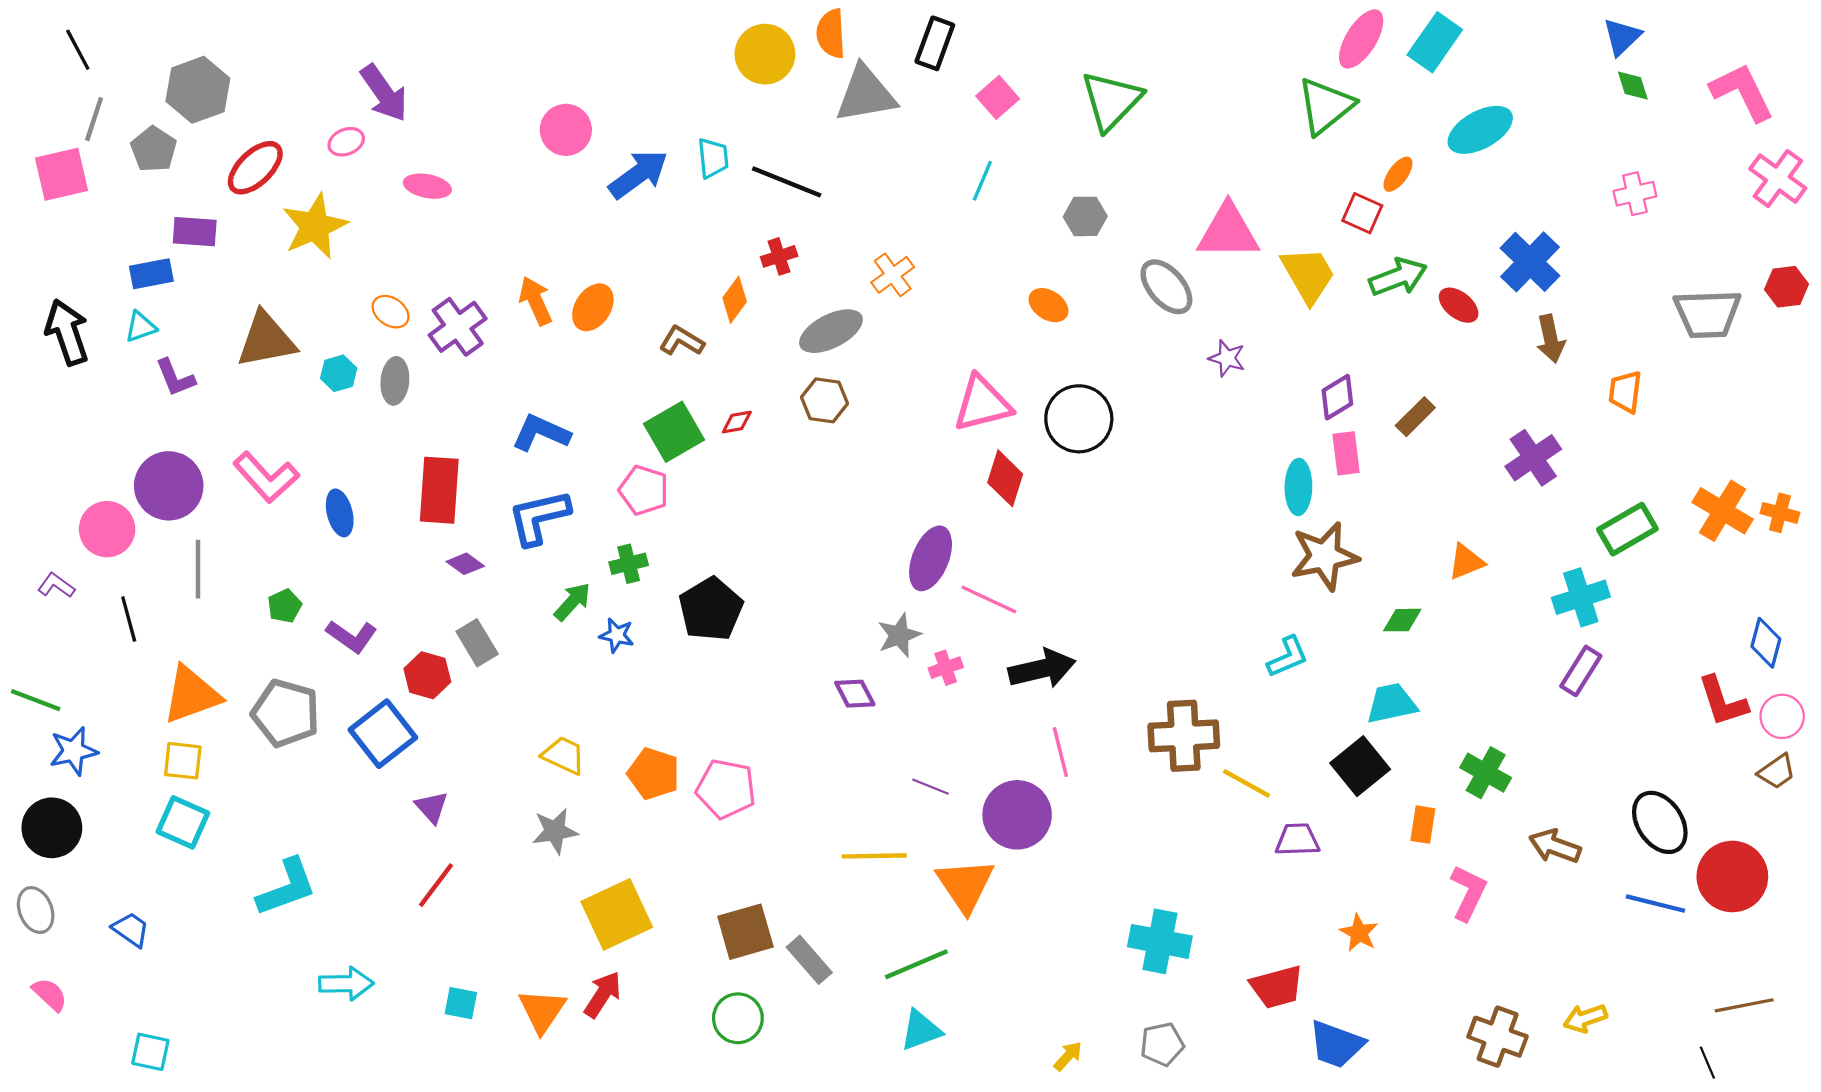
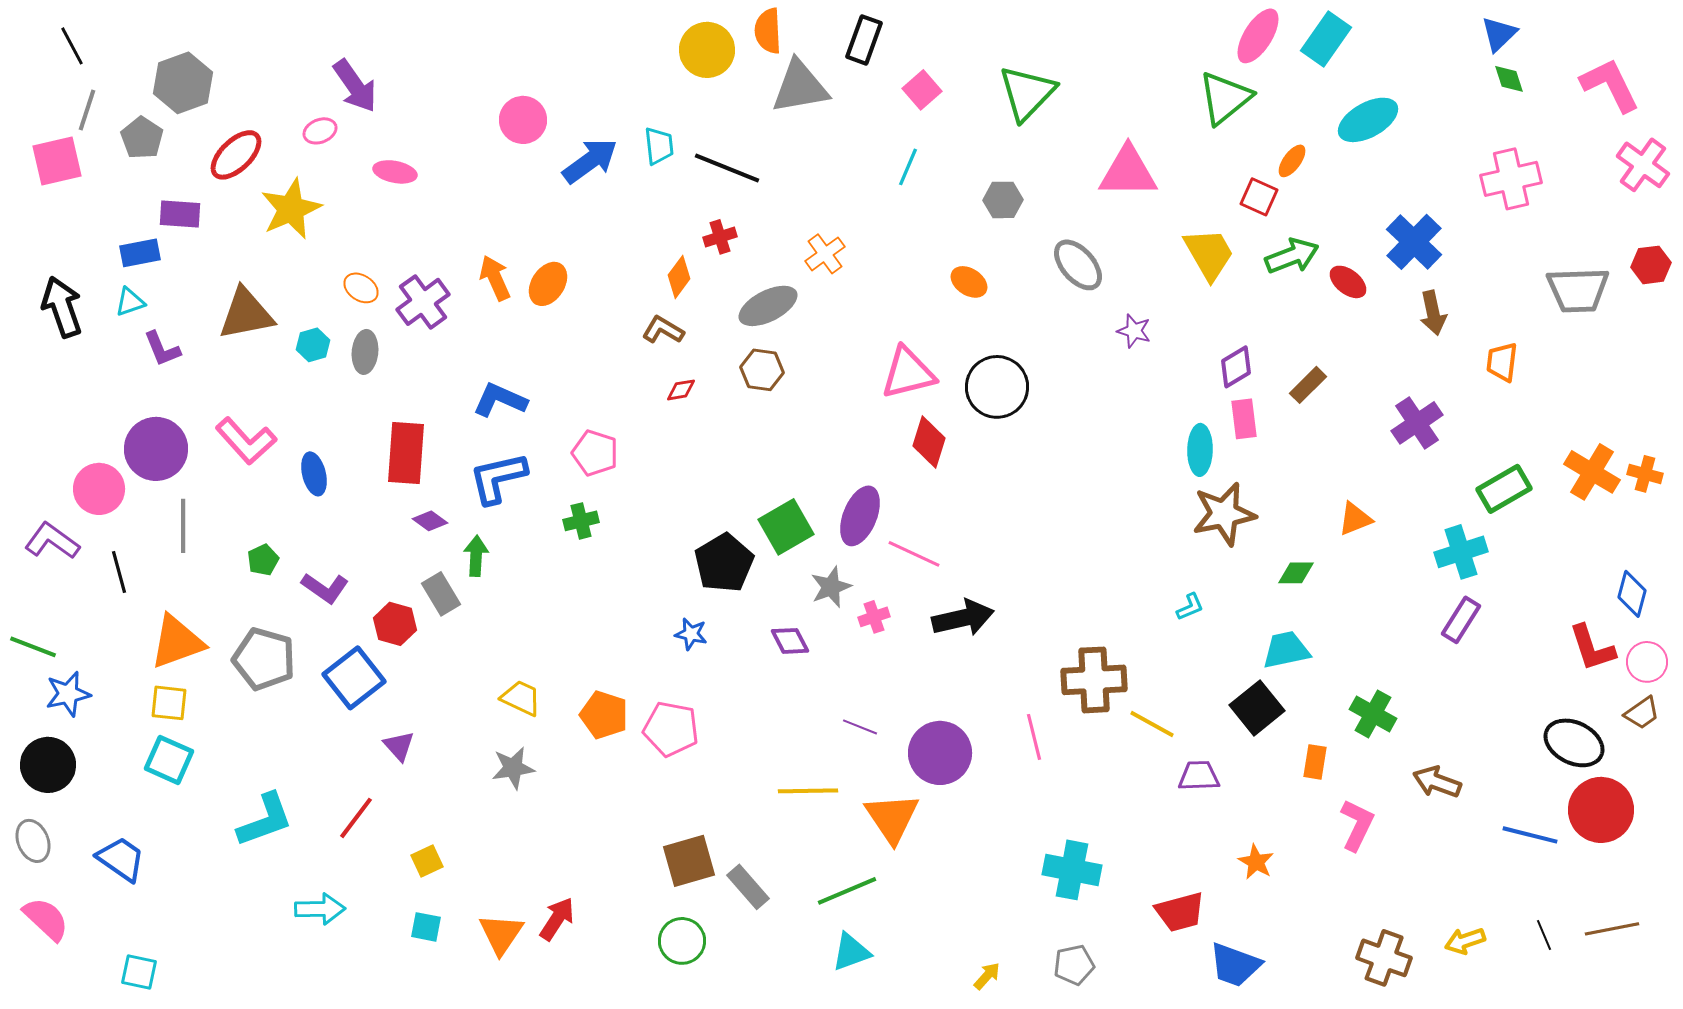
pink cross: (1635, 194) -> (1511, 179), size x1.5
pink triangle: (1228, 232) -> (1128, 172), moved
brown L-shape: (682, 341) -> (663, 330), moved
green square: (674, 432) -> (786, 527), moved
purple L-shape: (56, 585) -> (52, 541), size x1.6
green arrow: (572, 602) -> (476, 556), moved, turned -39
black pentagon: (711, 609) -> (724, 563), moved
blue star: (617, 635) -> (691, 634), moved
cyan L-shape: (1288, 657) -> (1190, 607), size x0.7
pink line: (1060, 752) -> (1034, 737), moved
black ellipse: (1660, 822) -> (1574, 743), moved, turned -30
red line: (436, 885) -> (356, 818), moved
yellow square: (617, 914) -> (427, 861), moved, size x0.5
blue trapezoid: (131, 930) -> (121, 859), size x1.4
pink semicircle: (50, 994) -> (46, 919), size x1.4
black line: (1707, 1063) -> (1544, 935), moved

